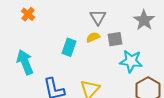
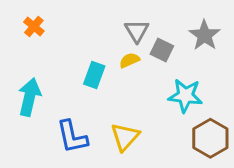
gray square: (115, 39) -> (162, 50), moved, turned 35
cyan arrow: (25, 62) -> (29, 97), turned 35

